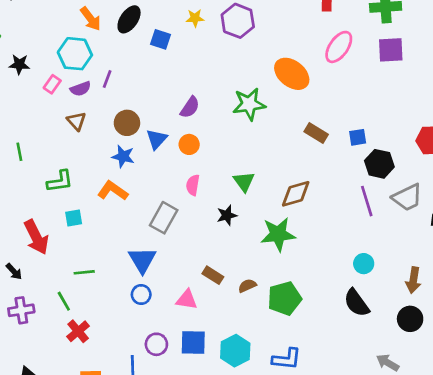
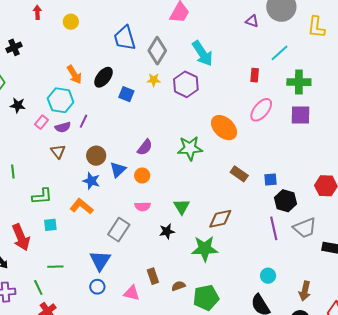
pink semicircle: (193, 185) -> (143, 207), turned -105
brown rectangle: (213, 275) -> (153, 276), turned 35

